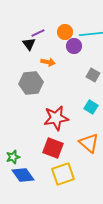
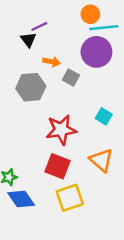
orange circle: (65, 32) -> (90, 14), moved
purple circle: (74, 46) -> (96, 52), moved, size x1.6
gray square: (93, 75) -> (71, 77), moved

